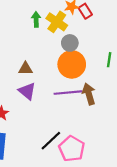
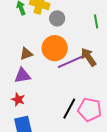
orange circle: (72, 64) -> (55, 48), moved
purple triangle: (27, 91) -> (23, 75), moved, turned -30

